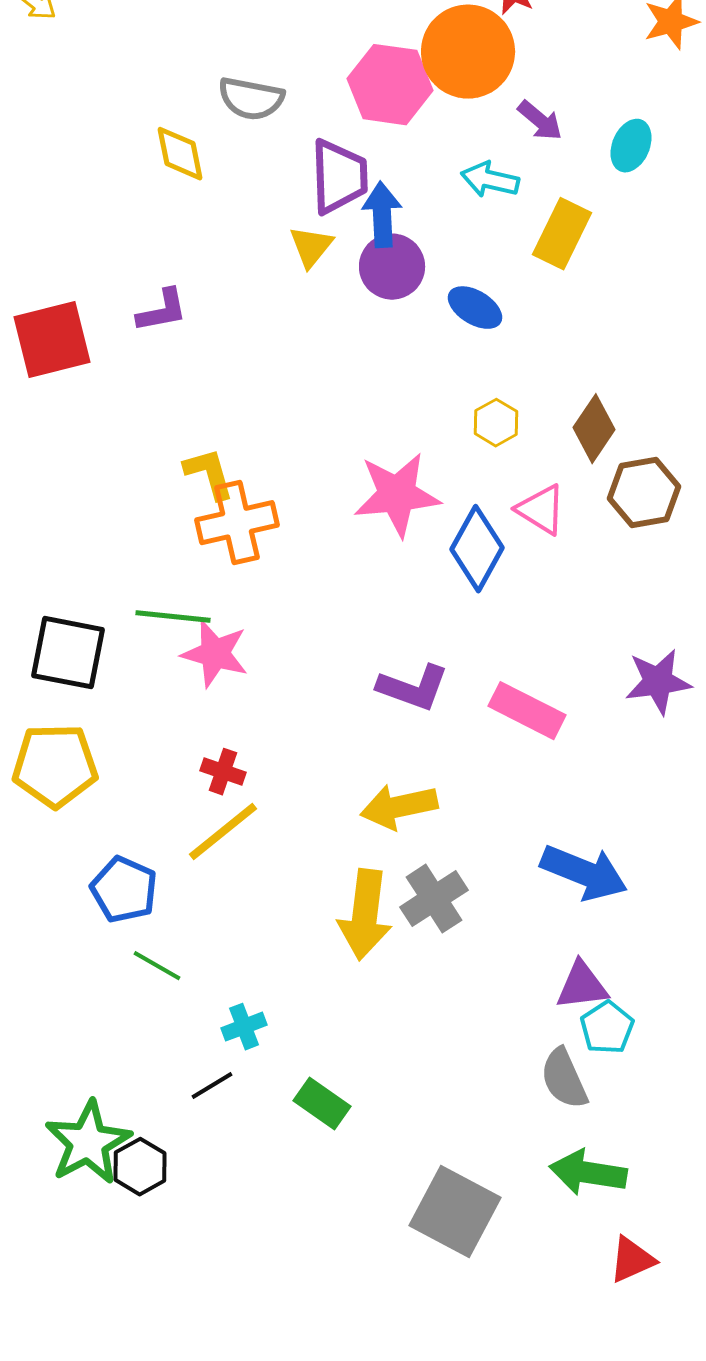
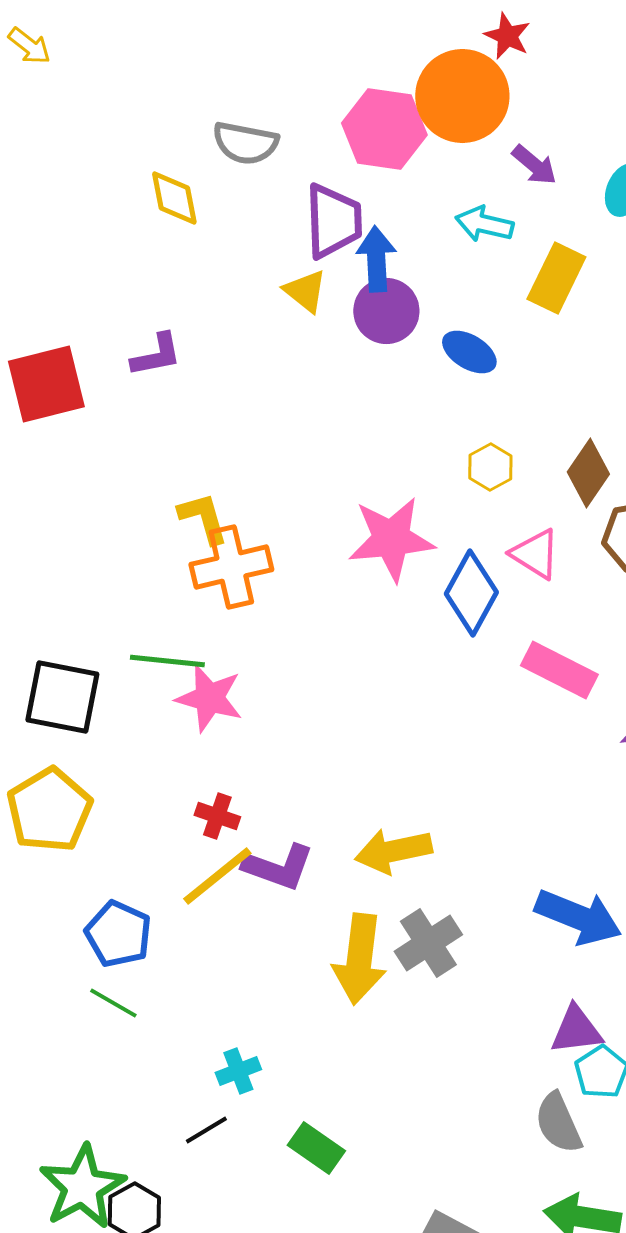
yellow triangle: (311, 247) -> (305, 291), turned -30
purple L-shape: (413, 688) -> (278, 867), moved
pink rectangle: (527, 711) -> (559, 670), moved
yellow pentagon: (55, 766) -> (49, 810), turned -30
green line: (157, 966) -> (113, 1003), moved

